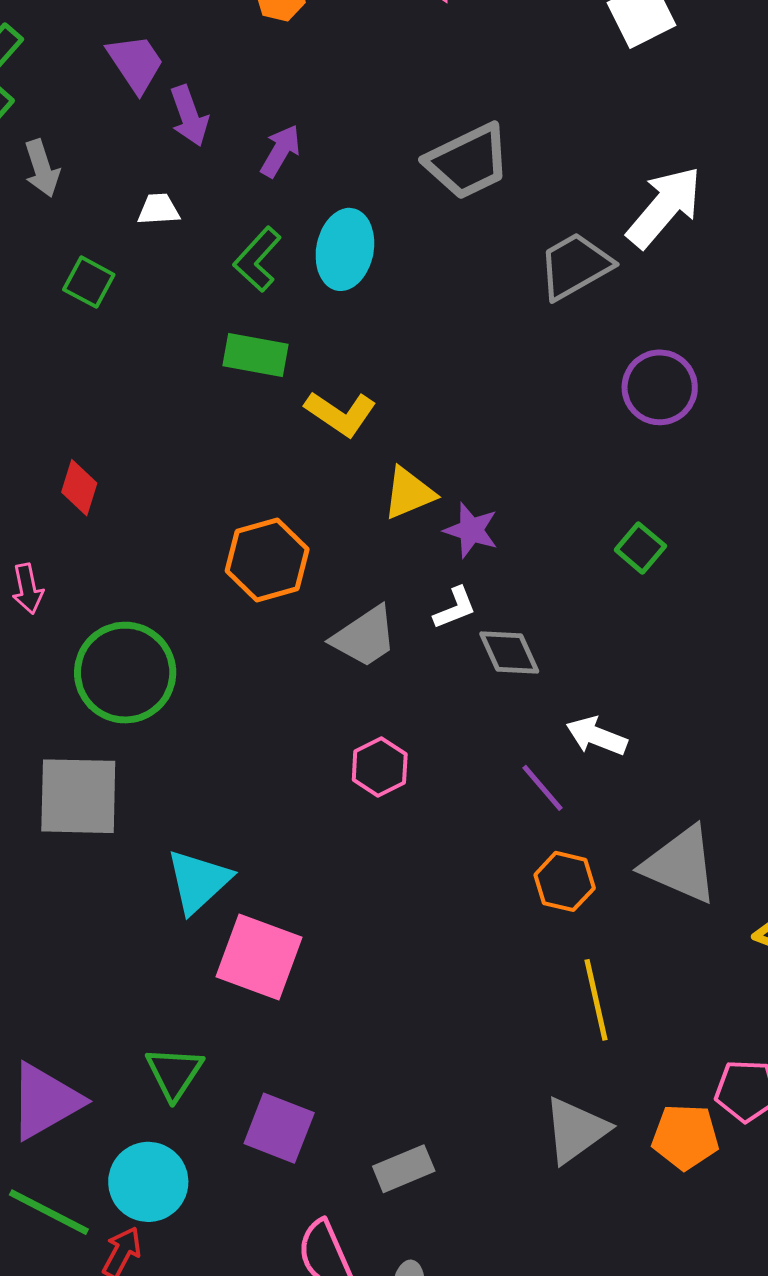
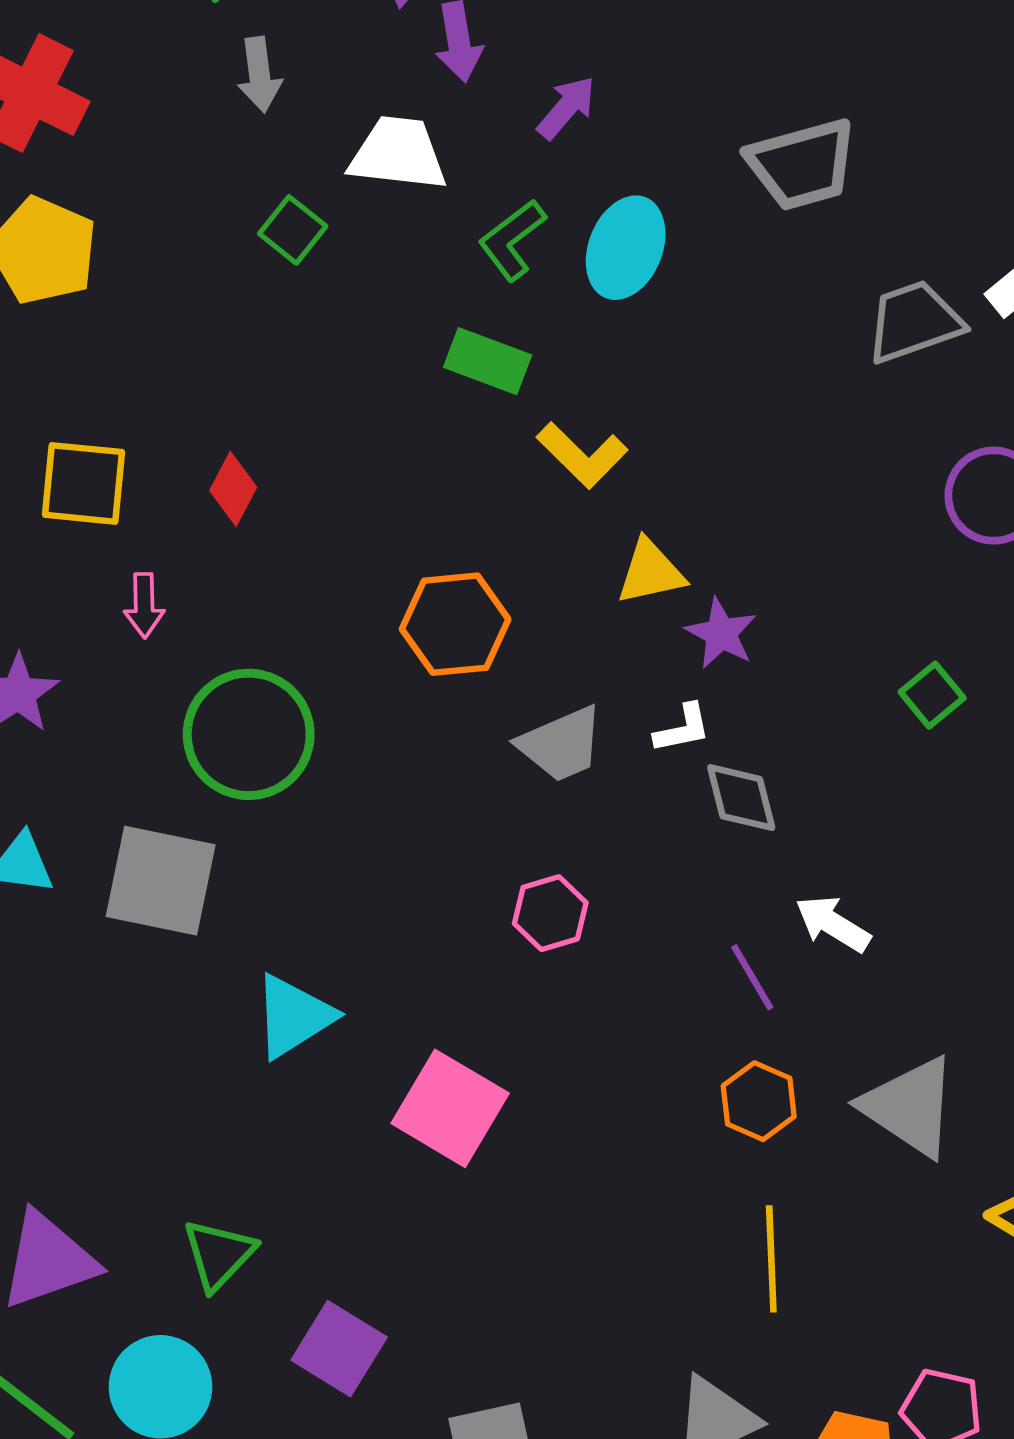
white trapezoid: (159, 209) -> (398, 154), size x1.8
pink square: (259, 957) -> (450, 1108), moved

